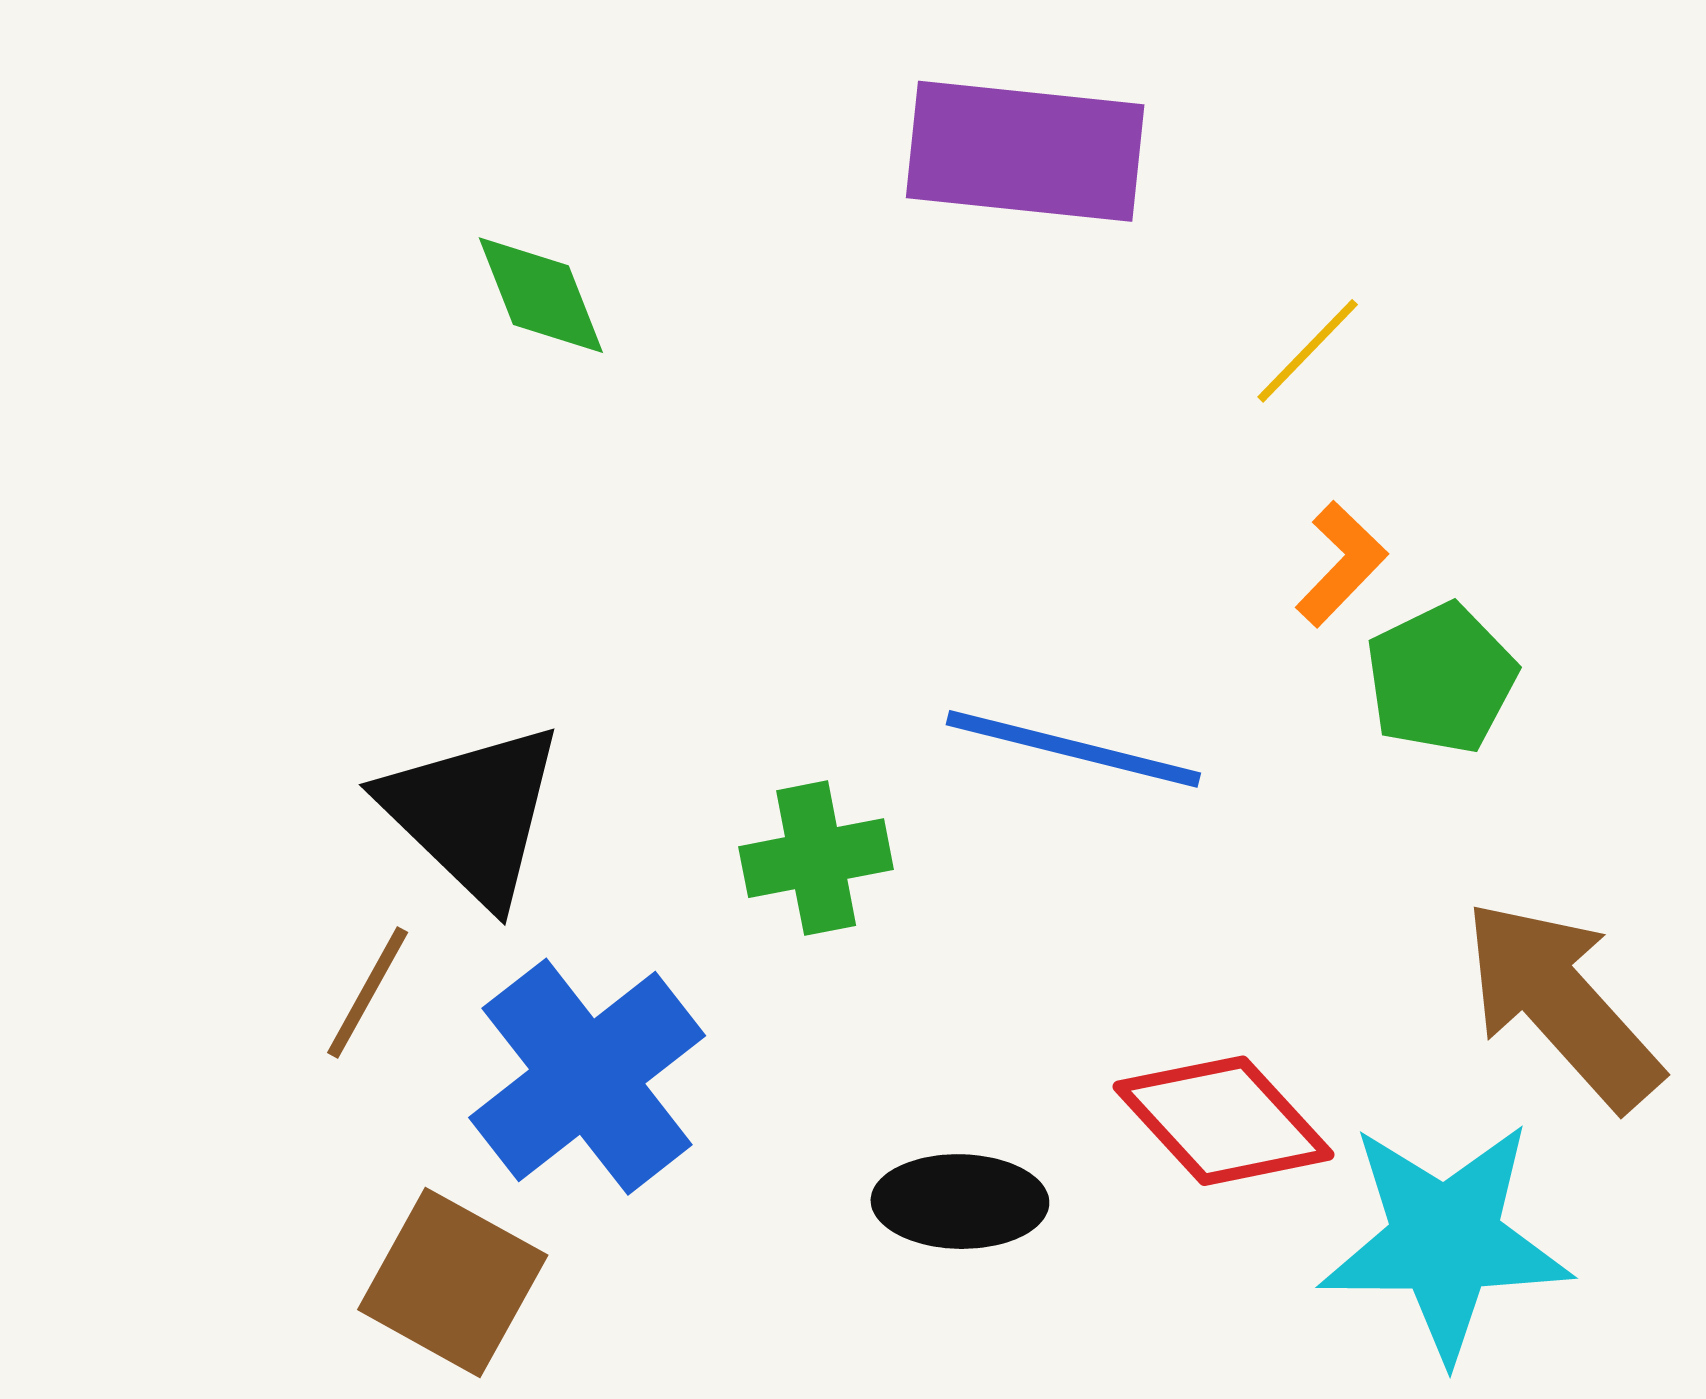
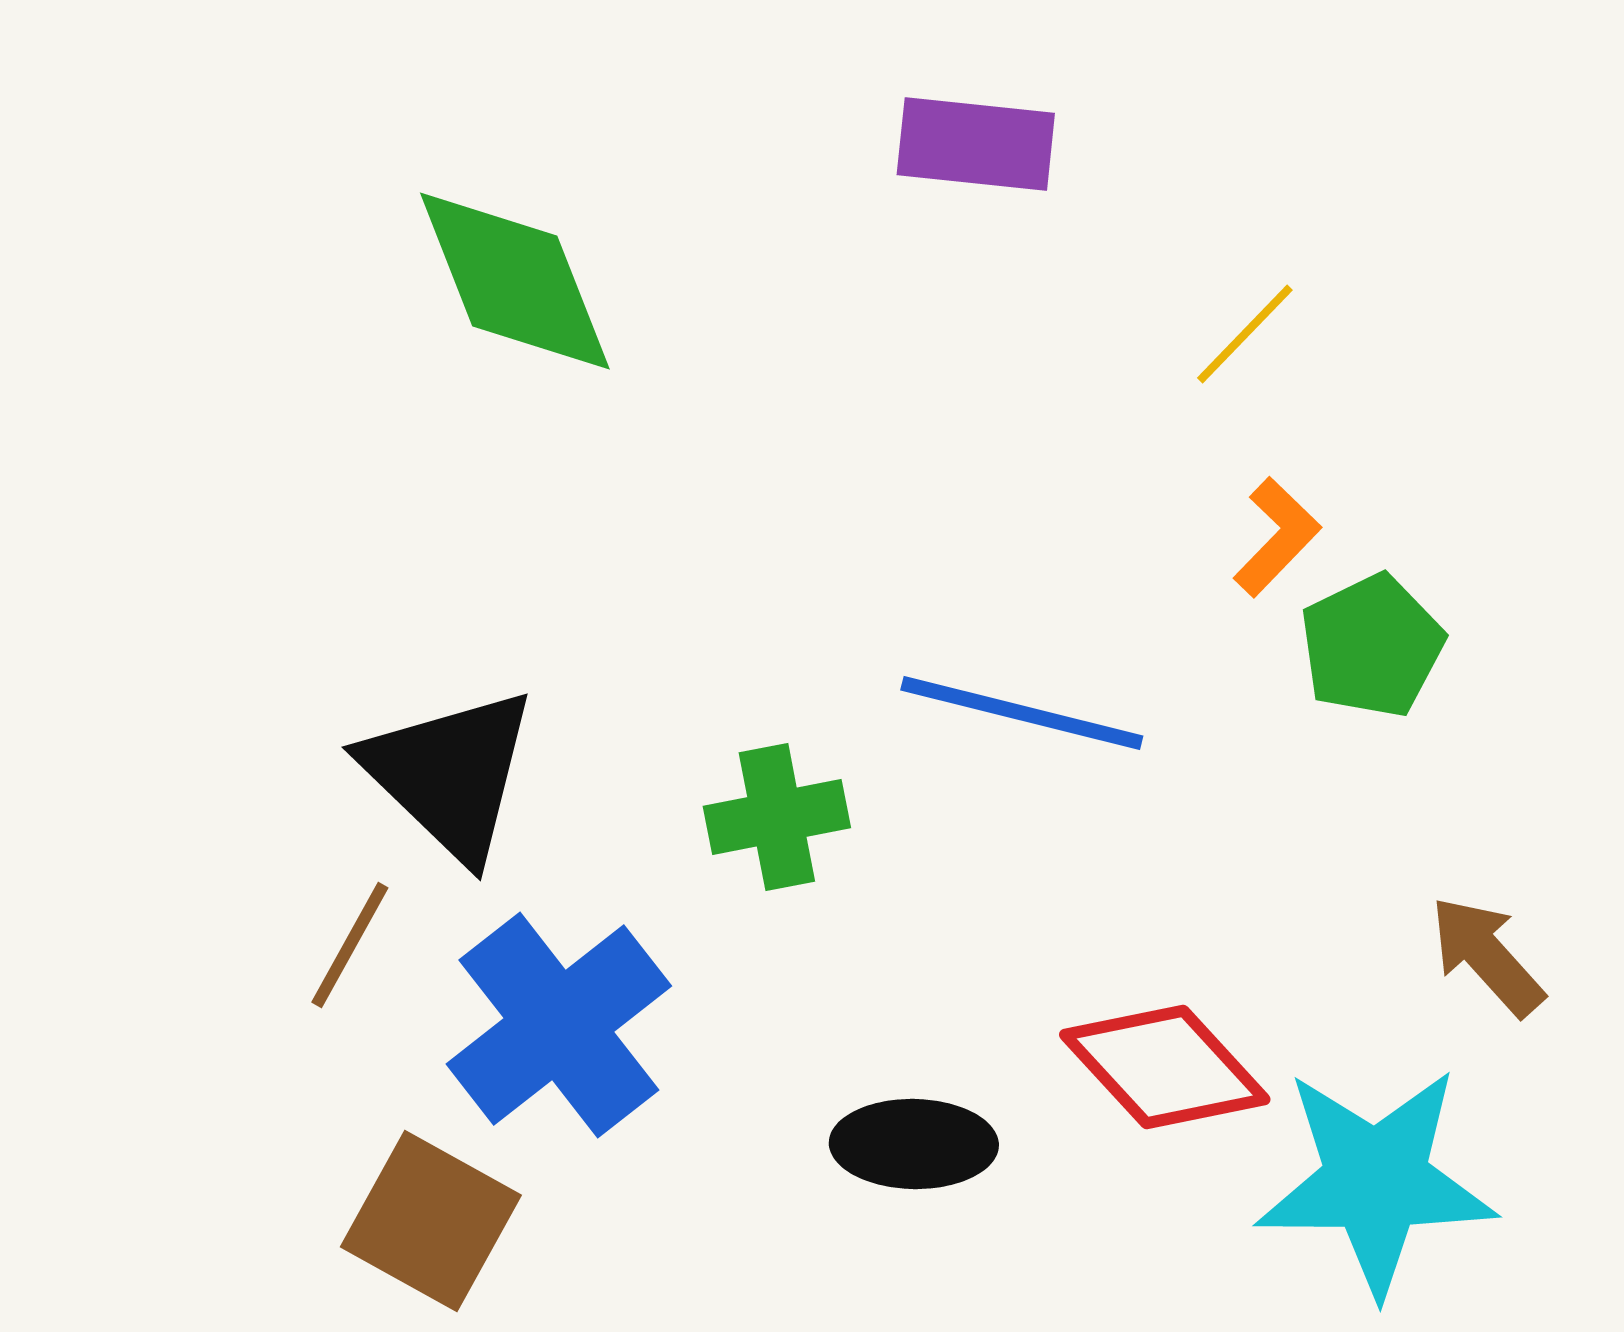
purple rectangle: (1025, 151) -> (976, 144), size x0.7
green diamond: (541, 295) -> (515, 281), size x1.6
brown arrow: (1562, 1004) -> (1487, 956), size x0.6

